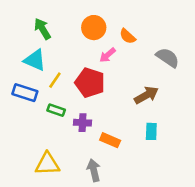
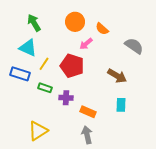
brown arrow: (146, 95) -> (117, 76), turned 60
yellow triangle: (47, 164) -> (38, 131), turned -30
gray arrow: (94, 170) -> (87, 135), moved

